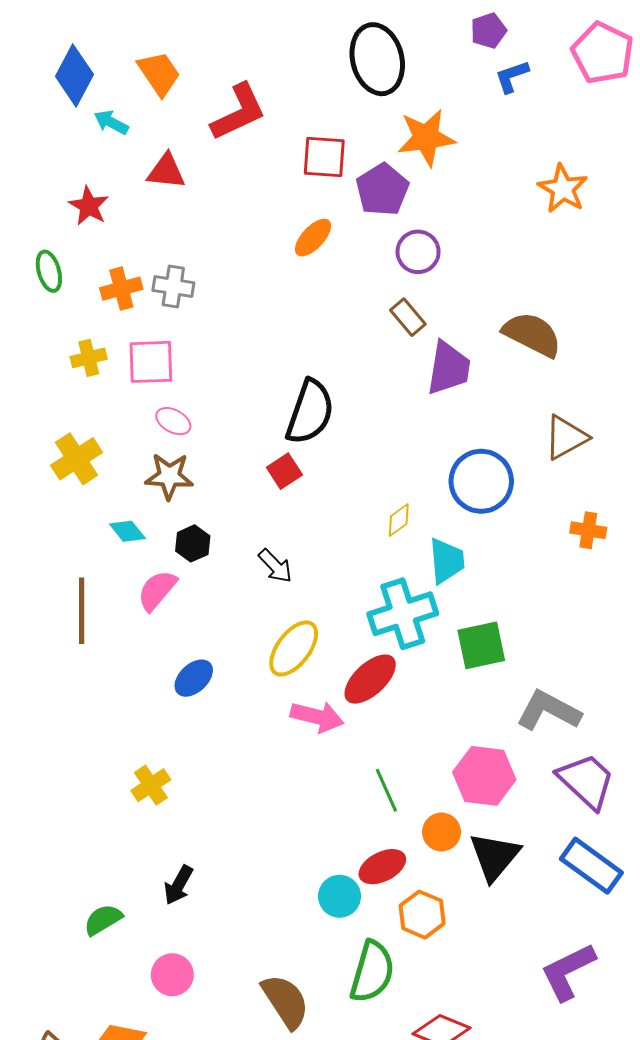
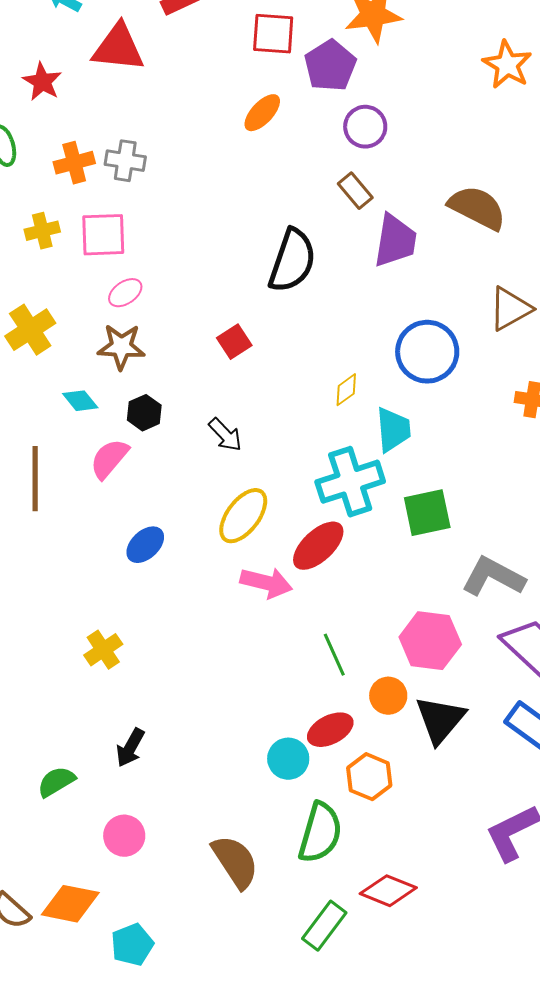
red triangle: (166, 171) -> (118, 48), size x1.4
black semicircle: (310, 412) -> (292, 261), moved
pink ellipse: (173, 421) -> (125, 293), turned -64

